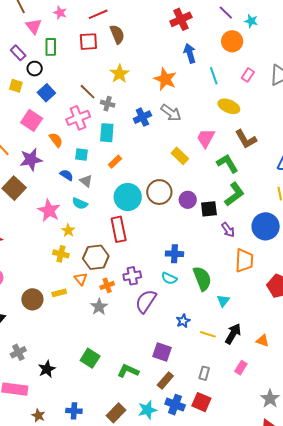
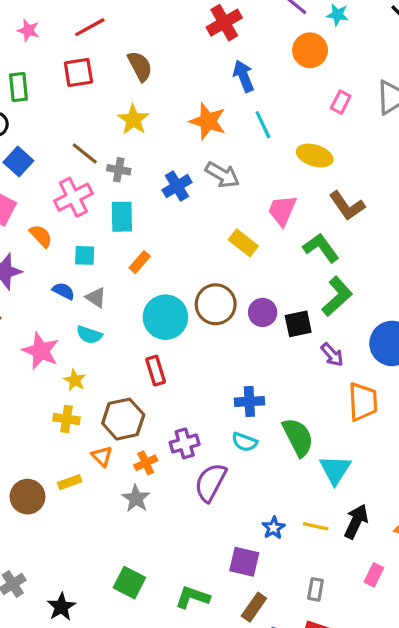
brown semicircle: (117, 34) -> (140, 66), moved
cyan line: (214, 76) -> (263, 125), moved
red rectangle: (119, 229) -> (156, 371), size x0.7
cyan triangle: (223, 301) -> (335, 470), size x1.5
blue star: (183, 321) -> (274, 528), moved

